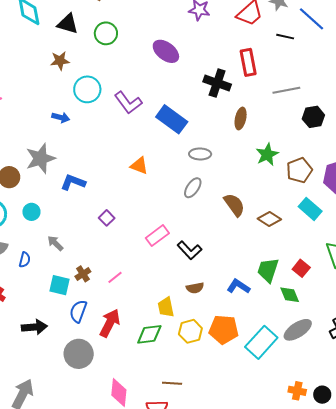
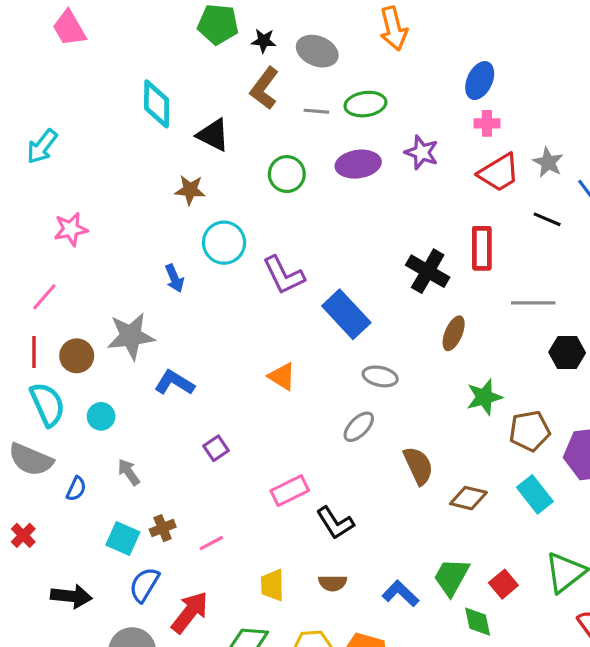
green circle: (106, 33) -> (287, 174), moved
purple ellipse: (166, 51) -> (358, 164), moved, turned -56
blue arrow: (61, 117) -> (174, 278), turned 42
brown diamond: (269, 219) -> (468, 498), turned -30
yellow trapezoid: (166, 307) -> (272, 585), moved

